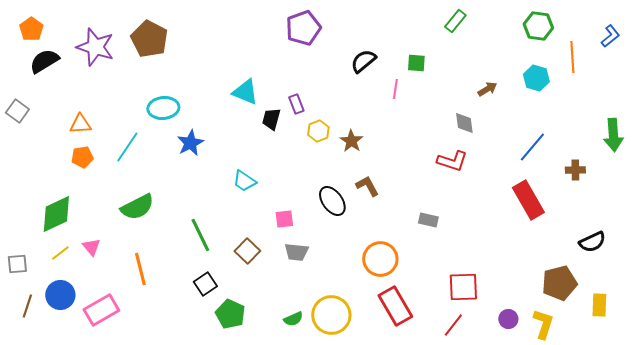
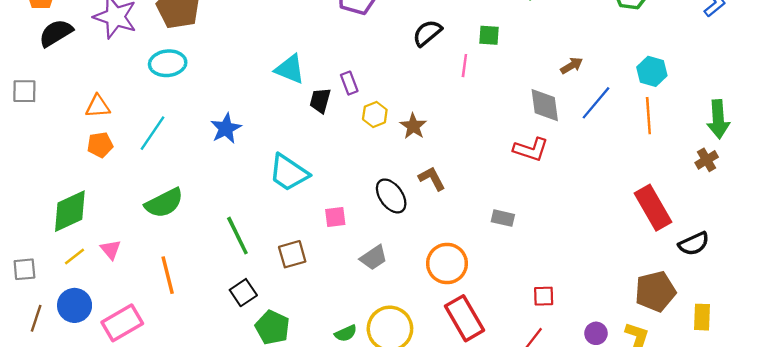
orange line: (572, 57) -> (648, 116), moved
cyan hexagon: (536, 78) -> (652, 71), moved
cyan ellipse: (163, 108) -> (168, 63), moved
gray square: (17, 111) -> (24, 91), turned -35
gray diamond: (464, 123) -> (545, 105), size x1.4
blue line: (532, 147) -> (596, 103), moved
brown cross: (575, 170) -> (707, 160), moved, turned -30
cyan trapezoid: (244, 181) -> (289, 173), size x1.5
red rectangle: (528, 200) -> (653, 208), moved
brown square: (247, 251) -> (292, 254), turned 30
gray trapezoid: (296, 252) -> (374, 258), moved, turned -40
red square: (463, 287) -> (544, 296), size x0.6

